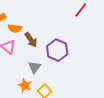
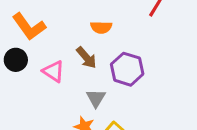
orange semicircle: (15, 28) -> (101, 27), moved

